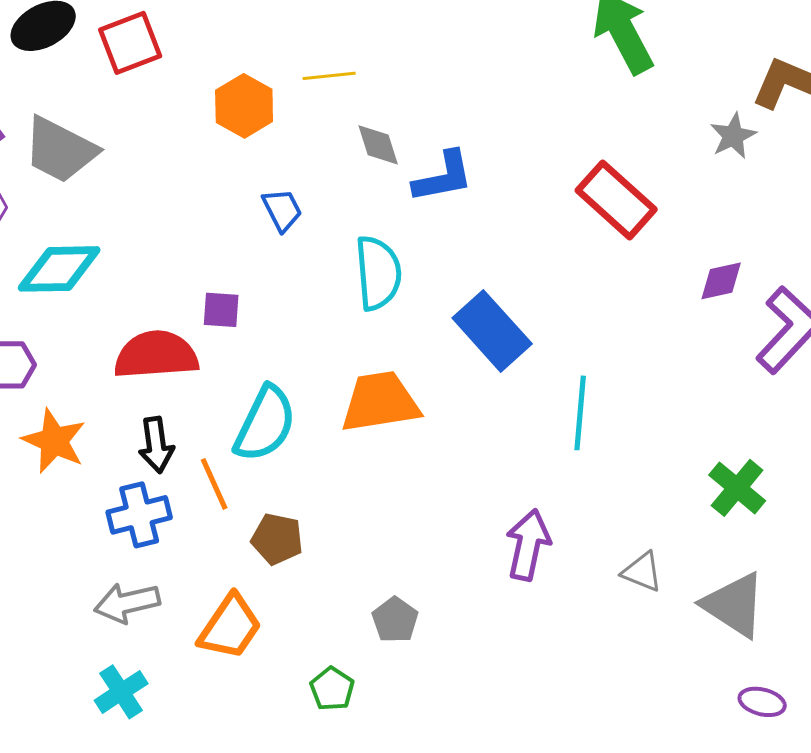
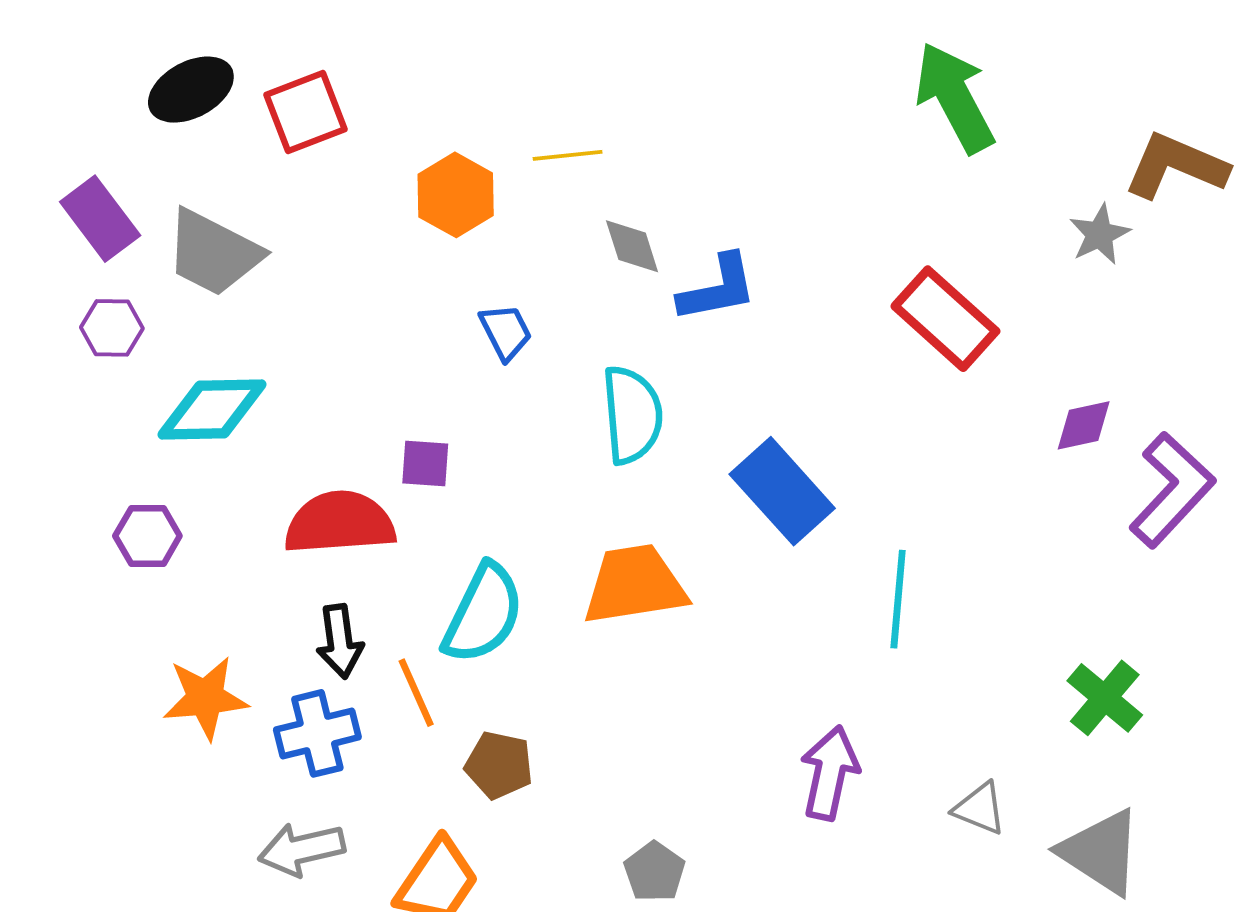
orange star: (54, 441) -> (205, 698), moved, turned -30

